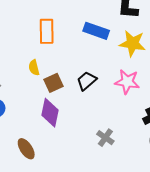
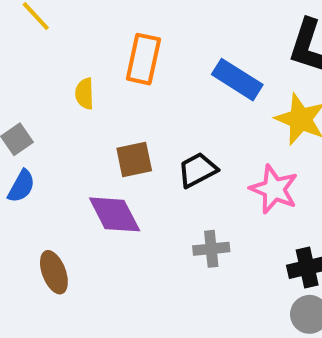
yellow semicircle: (34, 68) -> (85, 94), moved
purple diamond: (50, 113) -> (115, 214), turned -52
gray cross: (105, 138) -> (211, 249), moved, turned 36

